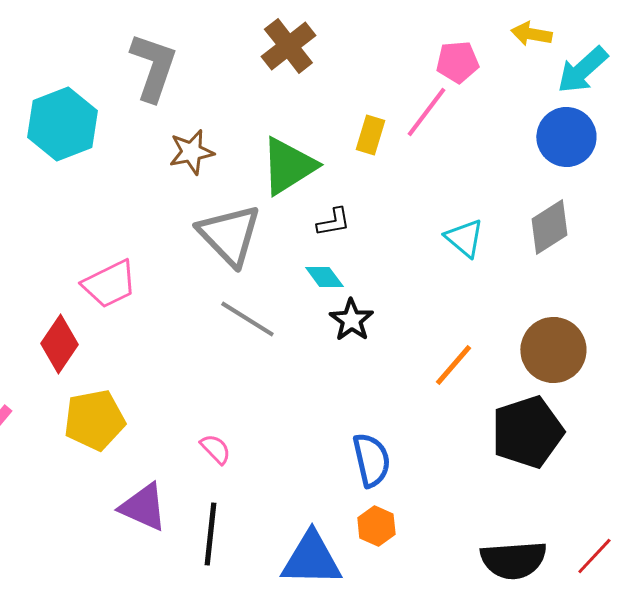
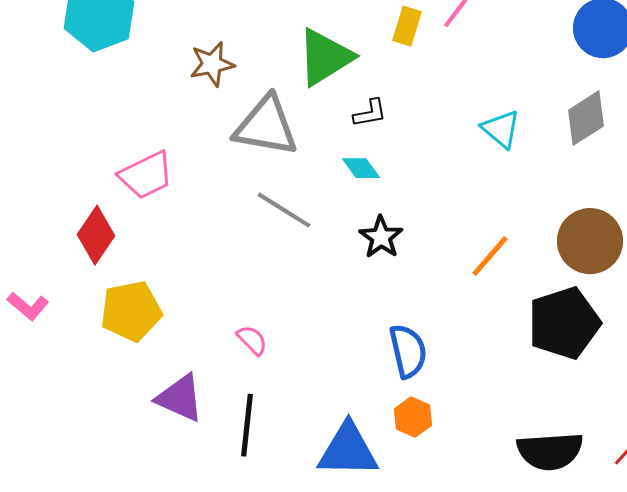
brown star: (191, 152) -> (212, 64), moved
gray triangle: (229, 235) -> (266, 126), turned -36
black star: (351, 320) -> (381, 237), moved

